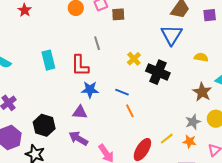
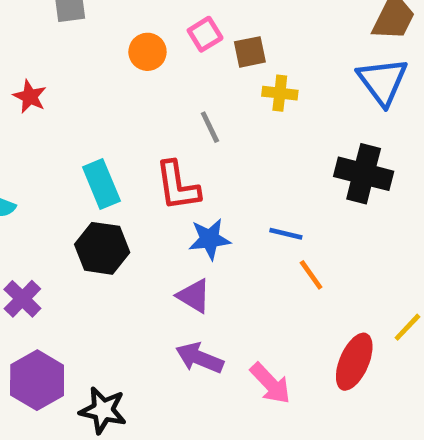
red star: (25, 10) -> (30, 97), moved
yellow cross: (134, 59) -> (280, 93), moved, turned -32
purple triangle: (80, 112) -> (194, 296), turned 35
black hexagon: (44, 125) -> (102, 248), moved

